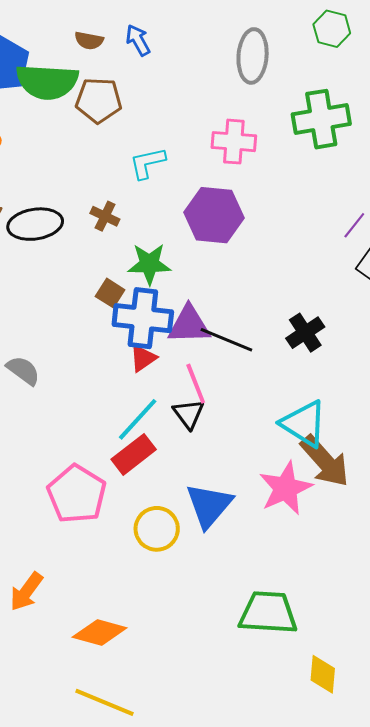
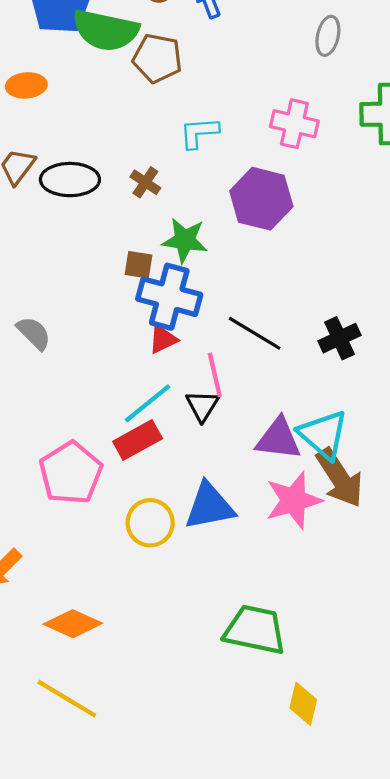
gray ellipse: (253, 56) -> (328, 36), size x0.7
brown square: (110, 293) -> (138, 265), turned -32
purple triangle: (189, 325) -> (278, 439), moved
blue triangle: (209, 505) -> (210, 506), turned 30

